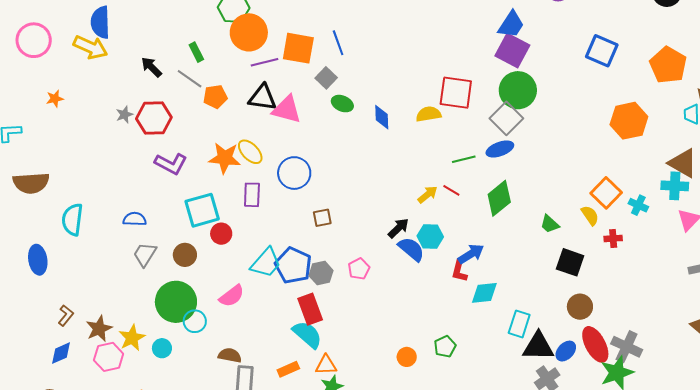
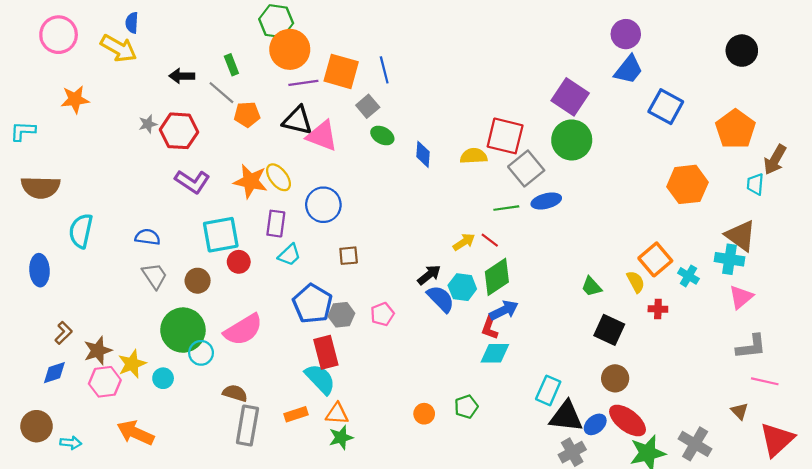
blue semicircle: (100, 22) -> (132, 23), size x0.6
blue trapezoid: (511, 25) -> (629, 70), moved
black arrow: (151, 67) -> (182, 76), turned -50
orange star: (55, 99) -> (75, 99), size x1.5
gray square: (506, 118) -> (526, 168), moved
green diamond: (499, 198) -> (497, 277), moved
gray trapezoid: (145, 254) -> (155, 276), turned 108
cyan trapezoid: (266, 263) -> (289, 255), moved, size x0.7
cyan diamond: (484, 293) -> (495, 353), moved
pink semicircle: (232, 296) -> (243, 330), size x1.4
red ellipse: (595, 344) -> (628, 421), turned -30
gray cross: (627, 347) -> (695, 444), moved

